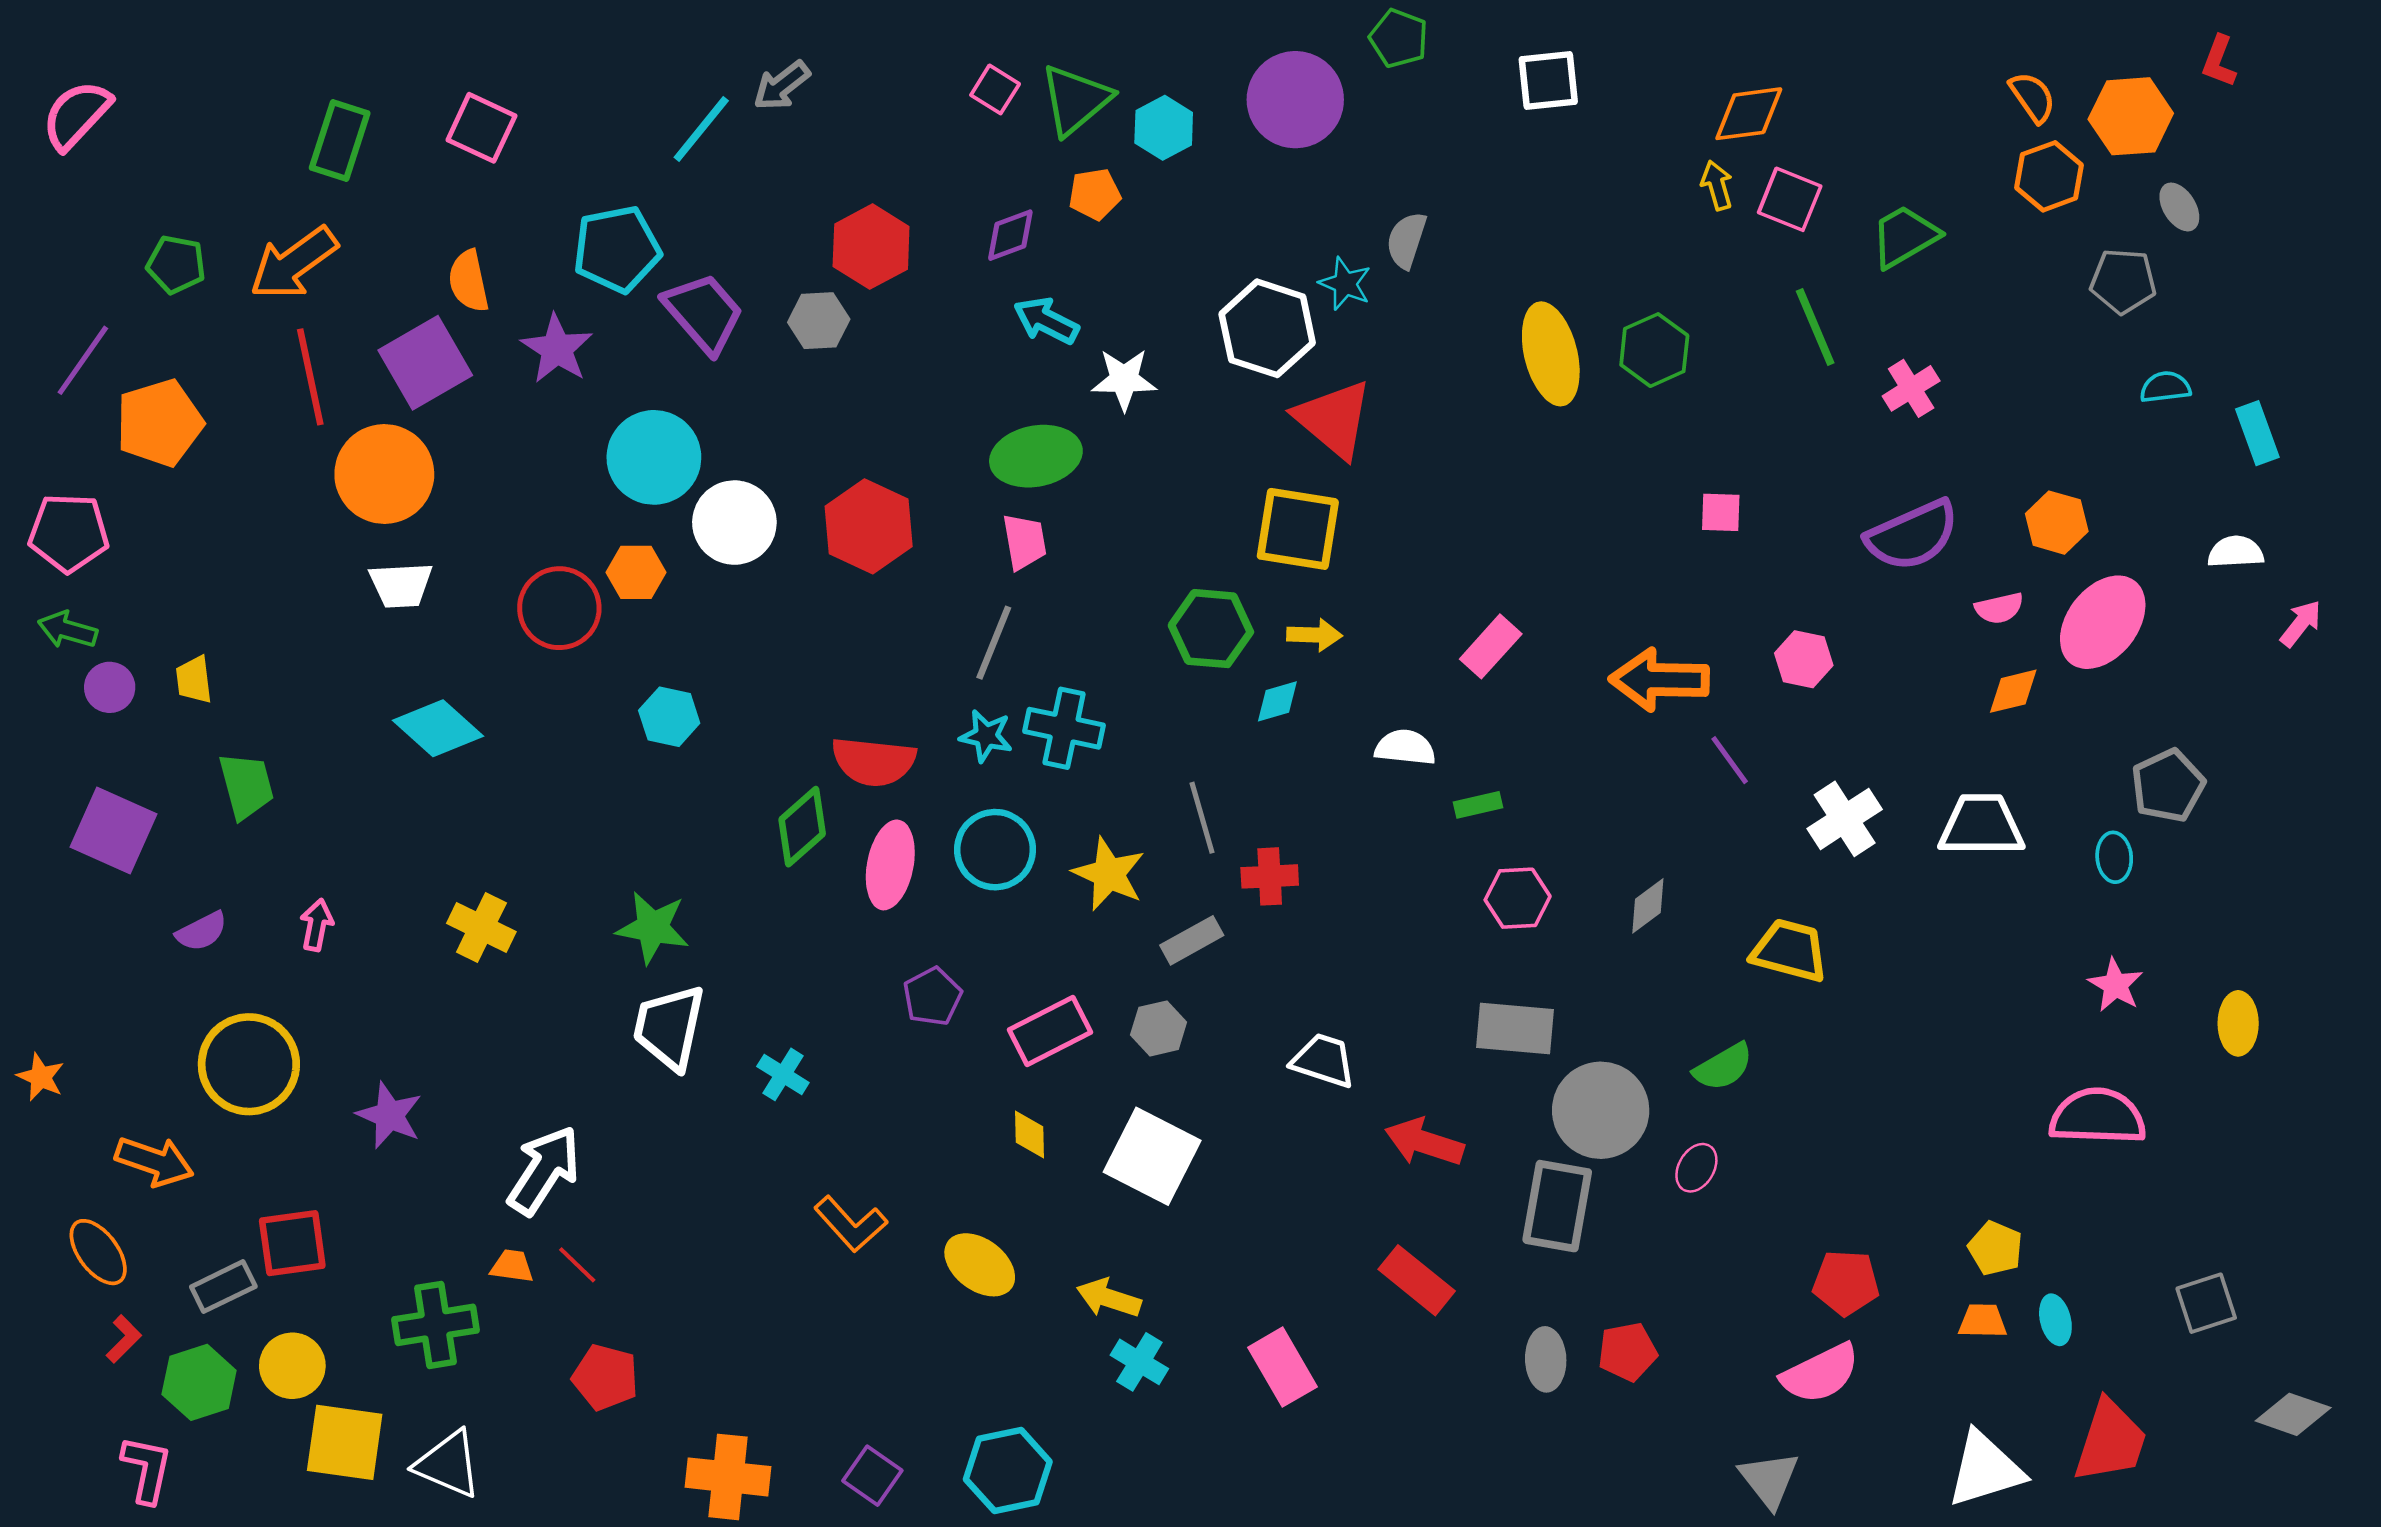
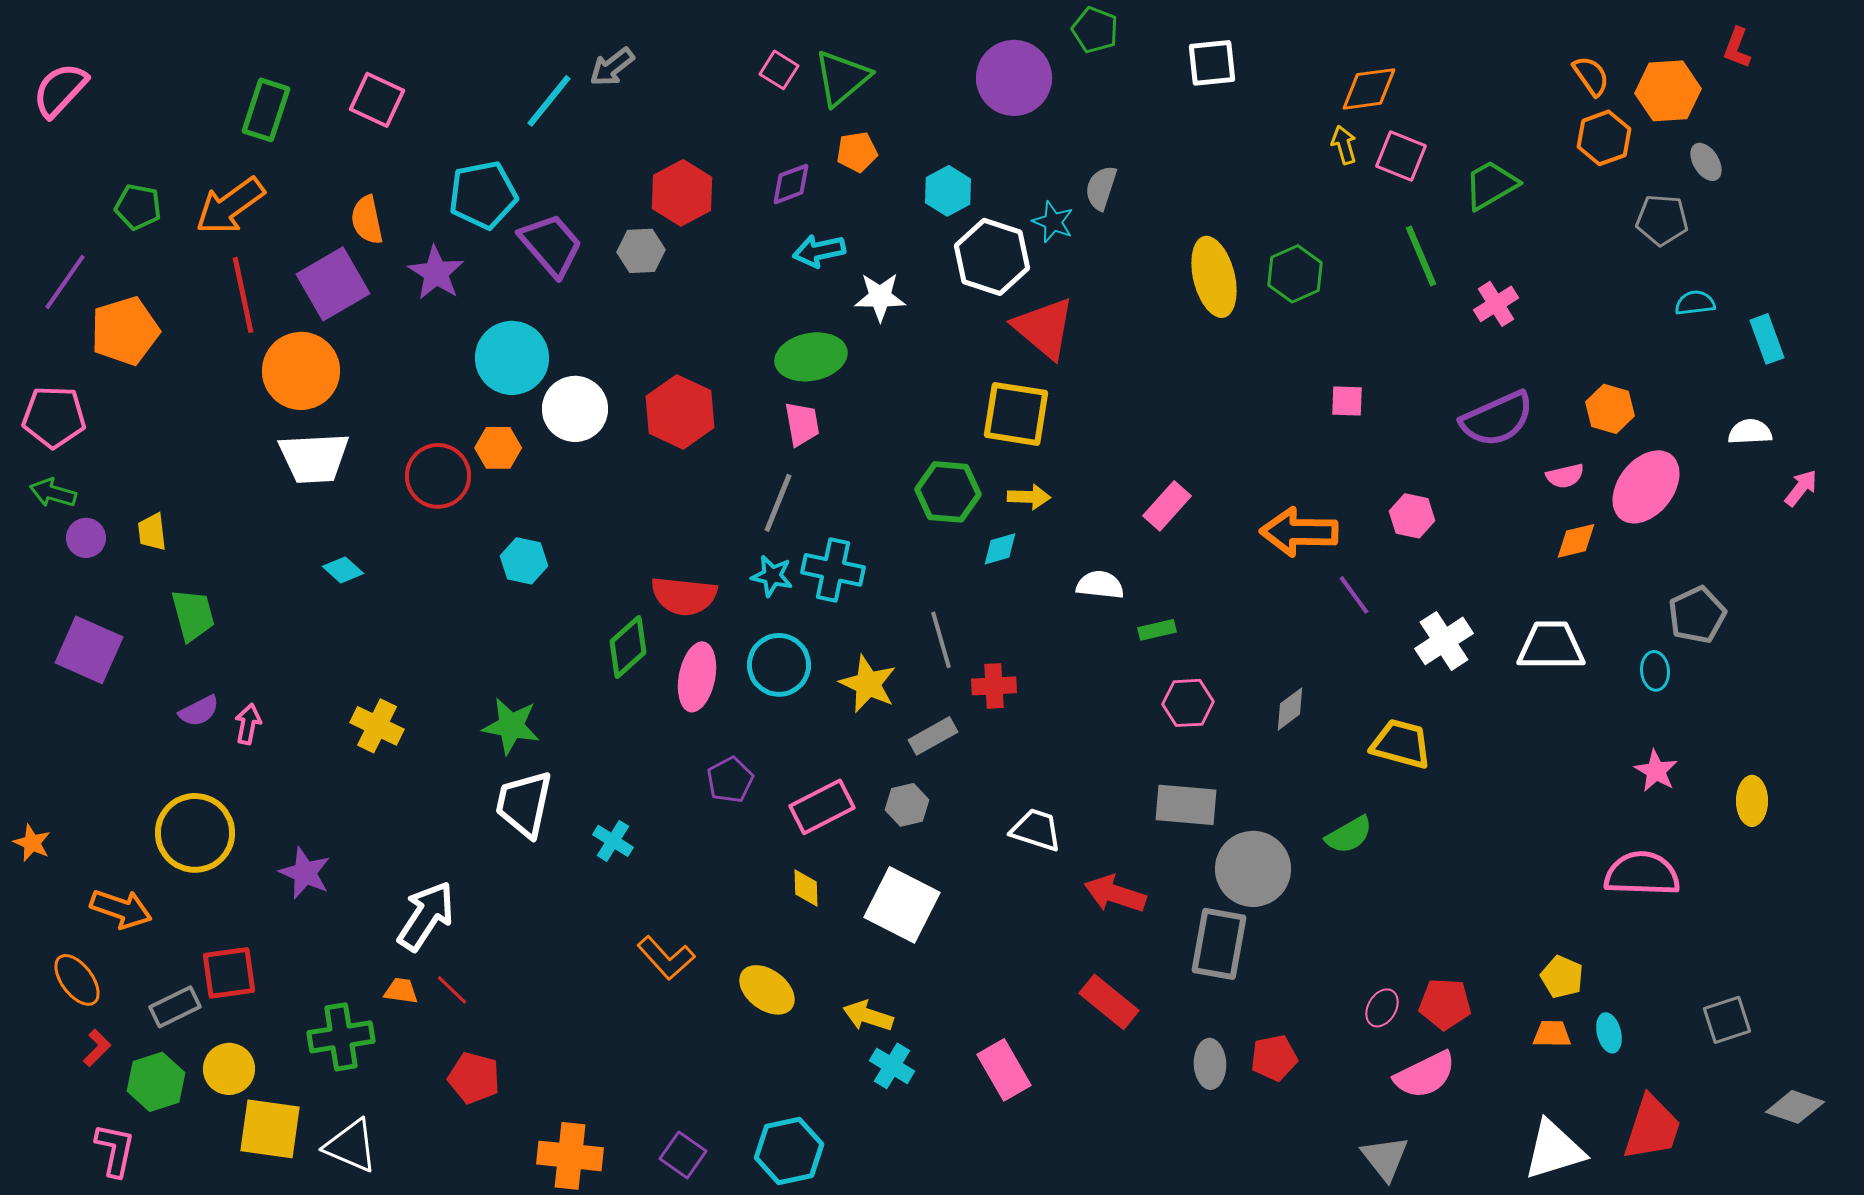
cyan hexagon: (1164, 128) -> (948, 191), moved
cyan arrow: (1046, 321) -> (819, 251), turned -39
white trapezoid: (401, 585) -> (314, 458), size x1.4
cyan diamond: (438, 728) -> (343, 570), size x0.6
purple semicircle: (202, 931) -> (199, 711), moved
pink ellipse: (1696, 1168) -> (1382, 1008), moved

